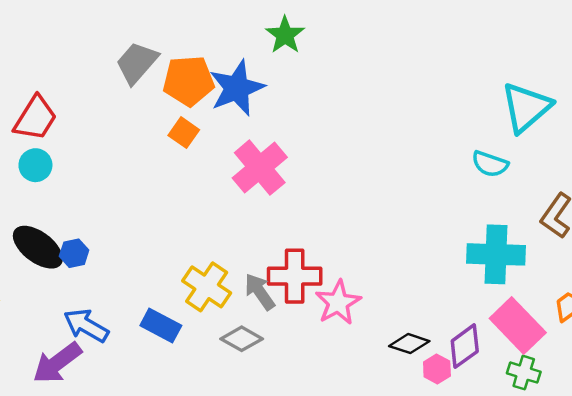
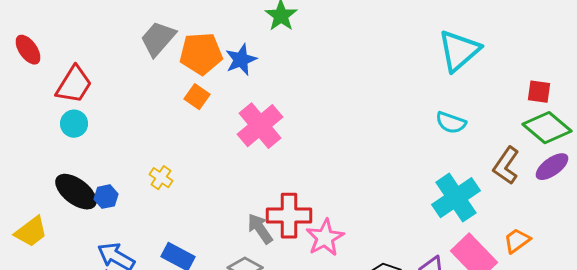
blue star: (237, 88) -> (241, 60), size x0.7
cyan triangle: (526, 107) -> (459, 51), moved
cyan cross: (496, 254) -> (456, 198), turned -36
yellow cross: (207, 287) -> (161, 178), moved, size x0.6

